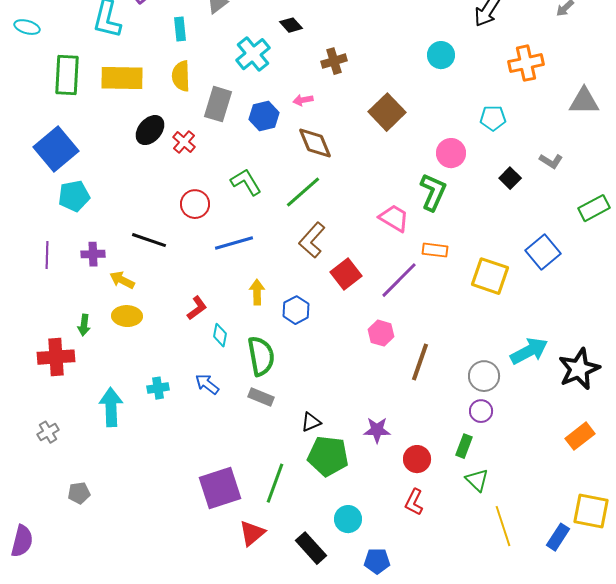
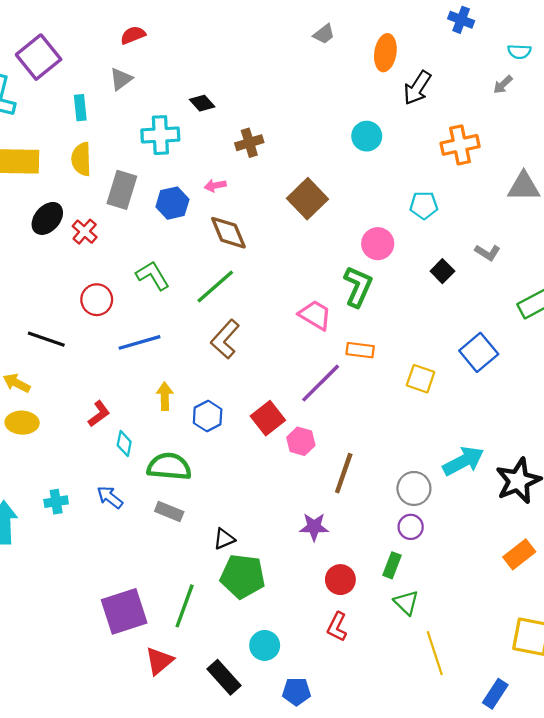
cyan cross: (253, 54) -> (160, 135), turned 36
red square: (346, 274) -> (268, 418), moved
yellow square: (490, 276) -> (421, 379), size x0.7
green semicircle: (261, 356) -> (169, 467), turned -75
purple star: (377, 430) -> (314, 527), moved
blue rectangle: (558, 537) -> (495, 694), moved

